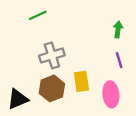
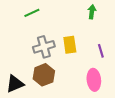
green arrow: (118, 29) -> (92, 12), moved
yellow rectangle: (81, 81) -> (70, 45), moved

